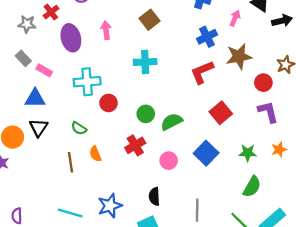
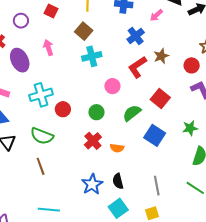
pink arrow: (235, 18) -> (156, 15), turned -144
brown star: (239, 57) -> (161, 56), moved, size x0.7
cyan cross: (145, 62) -> (92, 56), moved
green semicircle: (172, 122) -> (132, 113), moved
green semicircle: (79, 128) -> (42, 136), size x1.6
orange semicircle: (95, 154) -> (117, 148), moved, turned -48
pink circle: (169, 161) -> (112, 86), moved
blue star: (110, 206) -> (92, 184), moved

